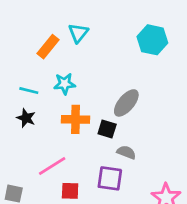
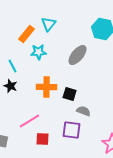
cyan star: (65, 84) -> (39, 52), moved
cyan line: (29, 91) -> (13, 66), turned 48
gray ellipse: (126, 103) -> (78, 55), moved

